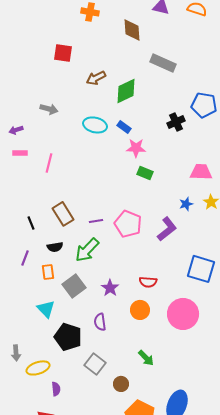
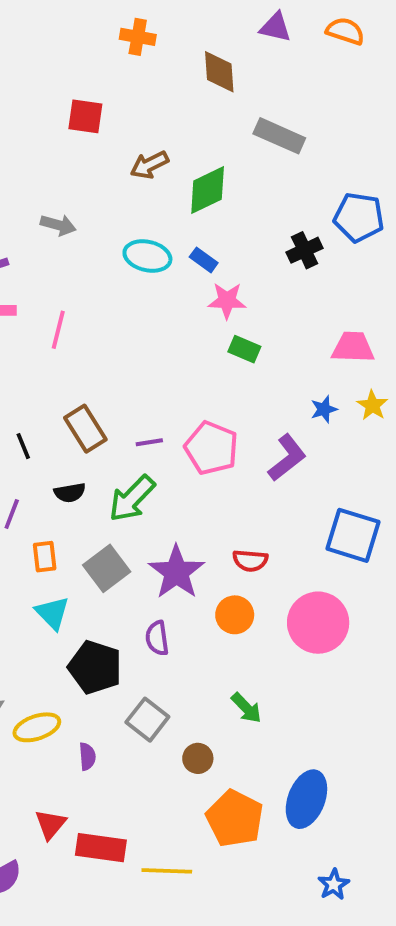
orange rectangle: (48, 272) -> (45, 557), moved
purple star: (110, 288) -> (177, 572), size x1.6
purple semicircle: (56, 389) -> (87, 756), moved

